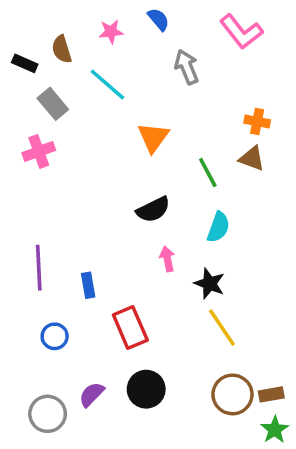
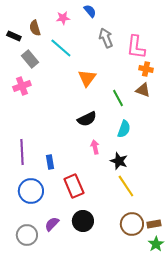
pink L-shape: (241, 32) -> (136, 47), moved, turned 45
blue circle: (55, 336) -> (31, 191), size x1.6

